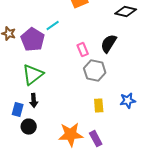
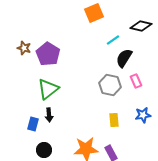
cyan line: (53, 26) -> (113, 40), moved
pink rectangle: (83, 50) -> (136, 81), moved
black circle: (29, 127) -> (44, 150), moved

